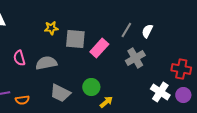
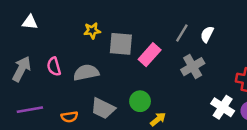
orange semicircle: (22, 100) -> (69, 117), moved

